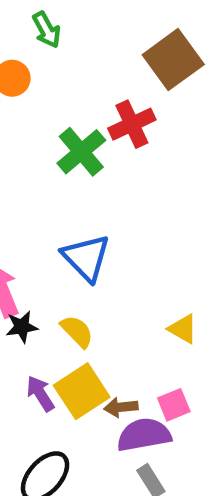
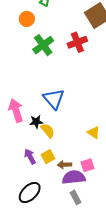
green cross: (81, 152) -> (43, 45), moved
black star: (22, 327) -> (36, 122), moved
yellow square: (82, 391) -> (48, 157), size x0.6

